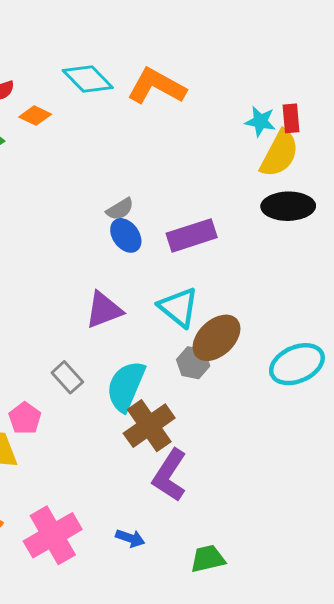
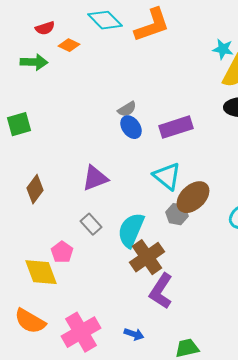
orange L-shape: (157, 86) -> (152, 25), turned 132
purple triangle: (104, 310) -> (95, 178), moved

